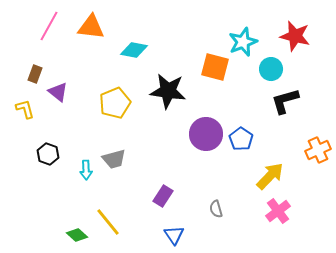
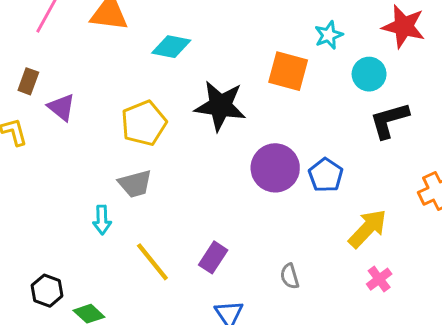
cyan star: (243, 42) -> (329, 35), size x0.7
black hexagon: (48, 154) -> (47, 291), moved
gray trapezoid: (114, 159) -> (135, 184), moved
pink cross: (278, 211) -> (379, 279), size x0.7
yellow line: (108, 222) -> (152, 262), moved

